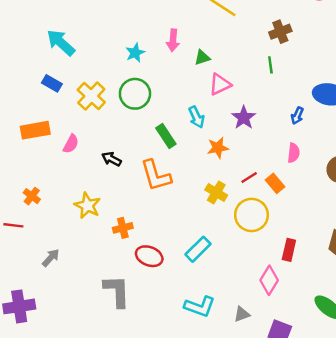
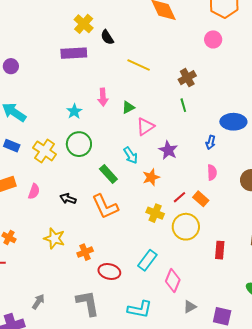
gray arrow: (51, 258) -> (38, 302), moved
pink diamond: (269, 280) -> (173, 280), moved
cyan L-shape: (200, 307) -> (140, 309), moved

